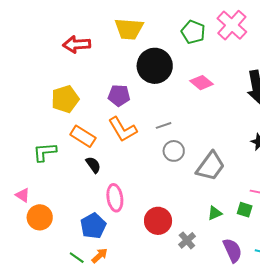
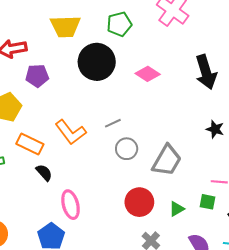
green pentagon: (193, 32) -> (119, 24), moved, turned -30
purple pentagon: (119, 95) -> (37, 76), moved
red circle: (158, 221) -> (139, 202), moved

